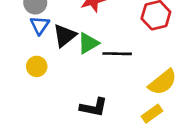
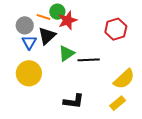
black triangle: (65, 36) -> (47, 36), moved
yellow circle: (37, 66) -> (29, 73), size x1.6

